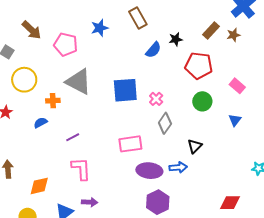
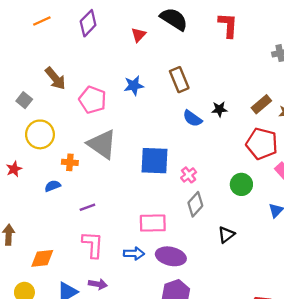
blue semicircle: (153, 50) -> (192, 118), turned 78
red pentagon: (199, 66) -> (262, 144), moved
blue arrow: (178, 167) -> (134, 253), moved

